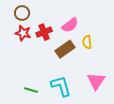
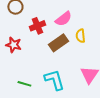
red star: (23, 33) -> (13, 45), moved

